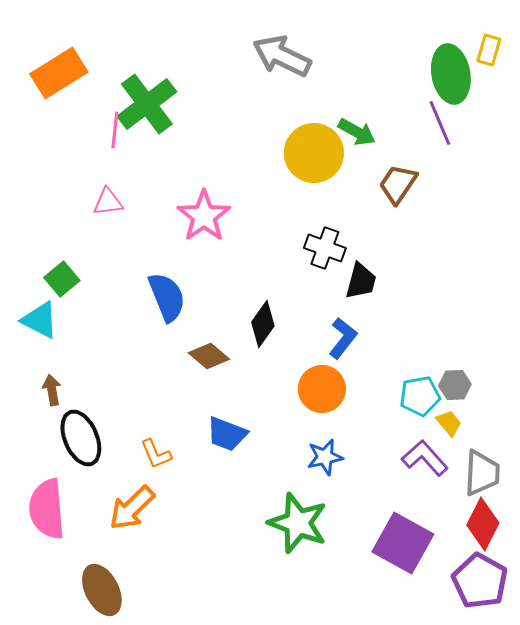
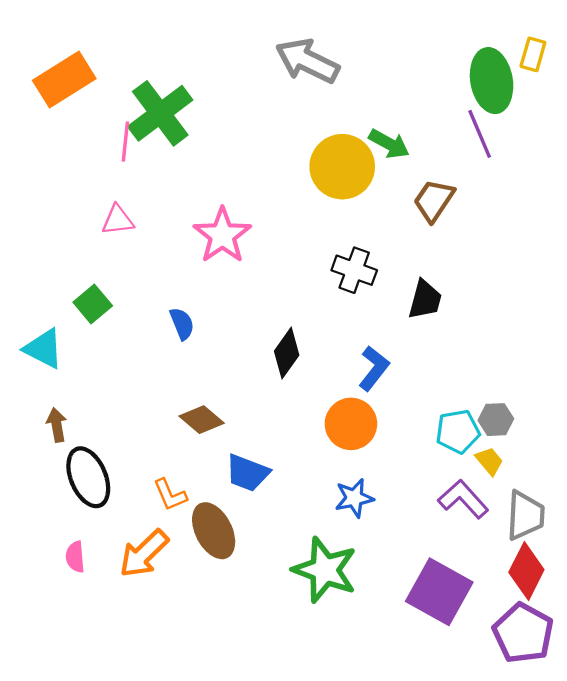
green square: (62, 279) -> (93, 304), moved
black trapezoid: (361, 281) -> (425, 300), moved
blue semicircle: (167, 297) -> (182, 324), size x0.6
brown diamond: (209, 356) -> (202, 420), moved
pink semicircle: (47, 509) -> (75, 557), moved, size x0.5
brown ellipse: (102, 590) -> (214, 531), moved

